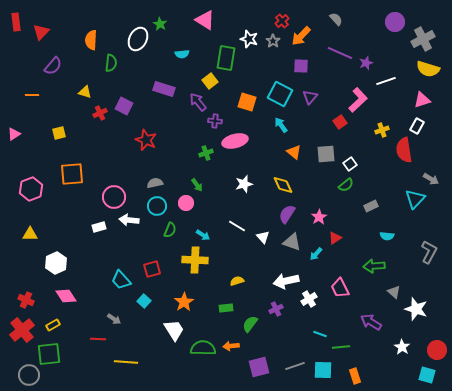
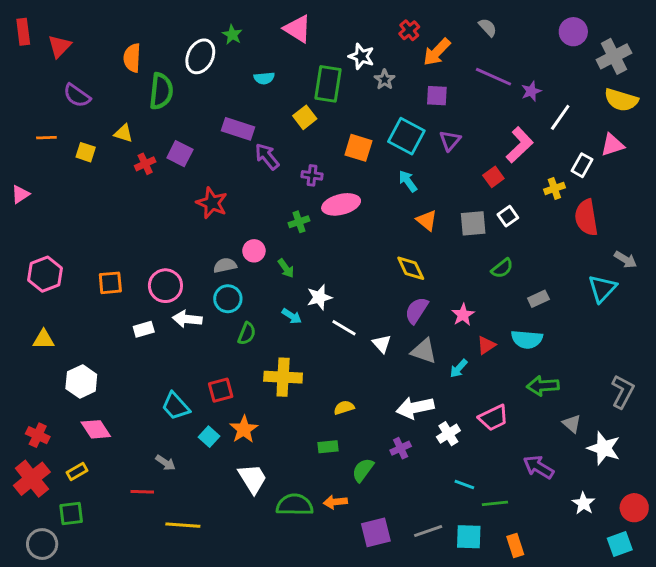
gray star: (273, 41) -> (385, 80), moved
green semicircle: (111, 63) -> (161, 91), size x1.4
purple semicircle: (53, 66) -> (77, 96), turned 84
white line: (386, 81) -> (560, 117), turned -36
purple arrow: (198, 102) -> (267, 157), moved
white rectangle: (417, 126) -> (582, 165), moved
yellow square: (59, 133) -> (86, 152), moved, turned 32
white square: (350, 164) -> (508, 216), moved
orange square: (72, 174) -> (110, 283), moved, size x0.7
white star: (244, 184) -> (319, 297), moved
pink circle: (186, 203) -> (254, 251), moved
cyan arrow: (203, 235) -> (292, 316), moved
cyan semicircle: (387, 236) -> (527, 339), moved, size x1.5
gray L-shape: (429, 252) -> (623, 392), moved
pink trapezoid: (340, 288) -> (493, 418), turned -90
orange star: (184, 302) -> (244, 429), moved
green square: (49, 354) -> (71, 514), size x0.7
cyan square: (427, 375) -> (620, 544), turned -36

